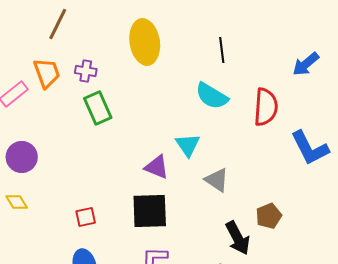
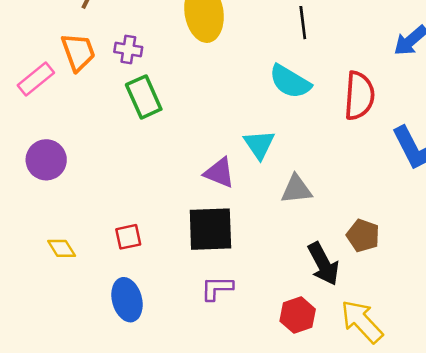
gray triangle: (217, 180) -> (296, 189), turned -40
yellow diamond: (17, 202) -> (62, 248), moved
brown pentagon: (269, 216) -> (363, 236), turned -30

